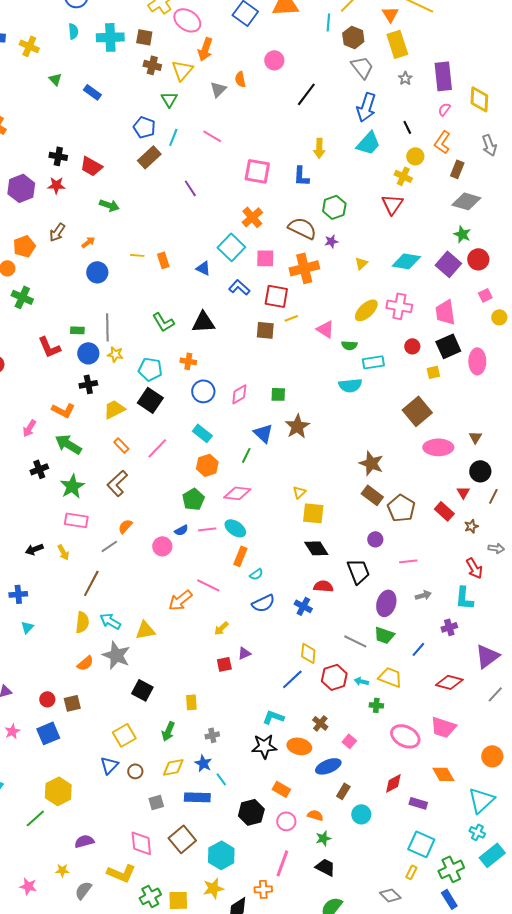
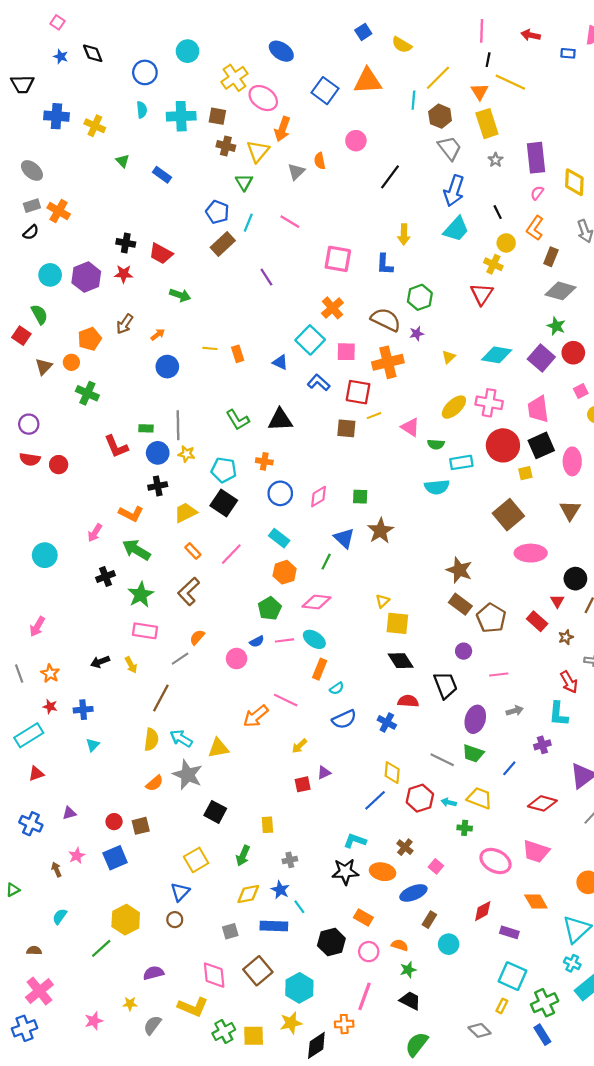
red circle: (412, 346) -> (503, 445), size x2.0
brown triangle: (475, 437) -> (570, 510), moved, size x1.5
brown circle: (135, 771) -> (175, 920), moved
pink star: (28, 886) -> (94, 1021), turned -30

